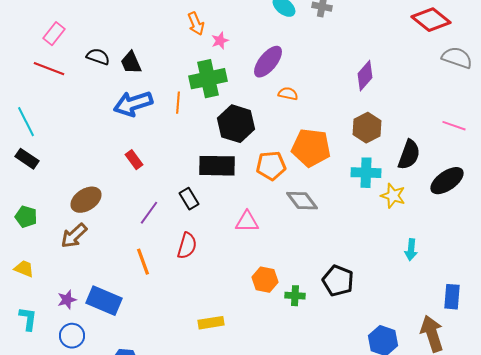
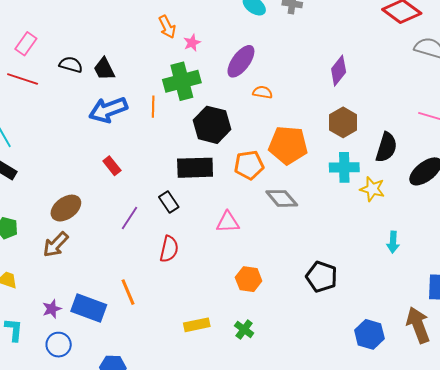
orange line: (143, 262) -> (128, 292), moved
green cross: (295, 296) -> (244, 329), moved, turned 36

